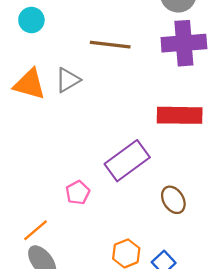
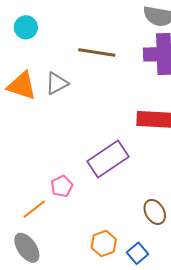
brown ellipse: (173, 200) -> (155, 212), moved
orange line: (35, 230) -> (34, 209), moved

